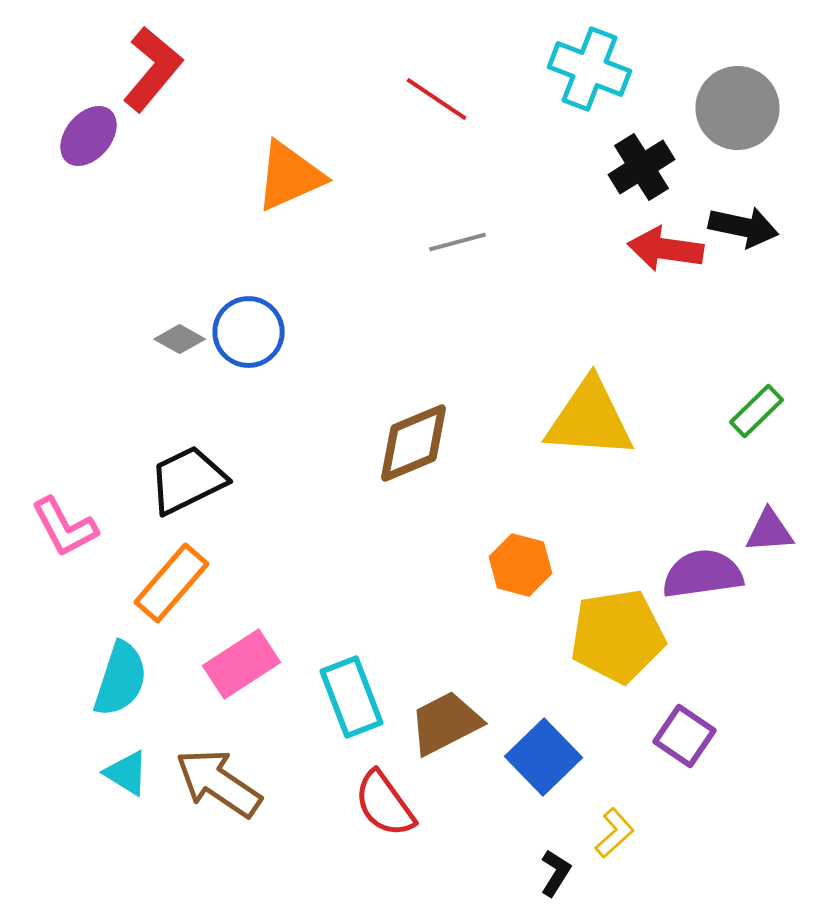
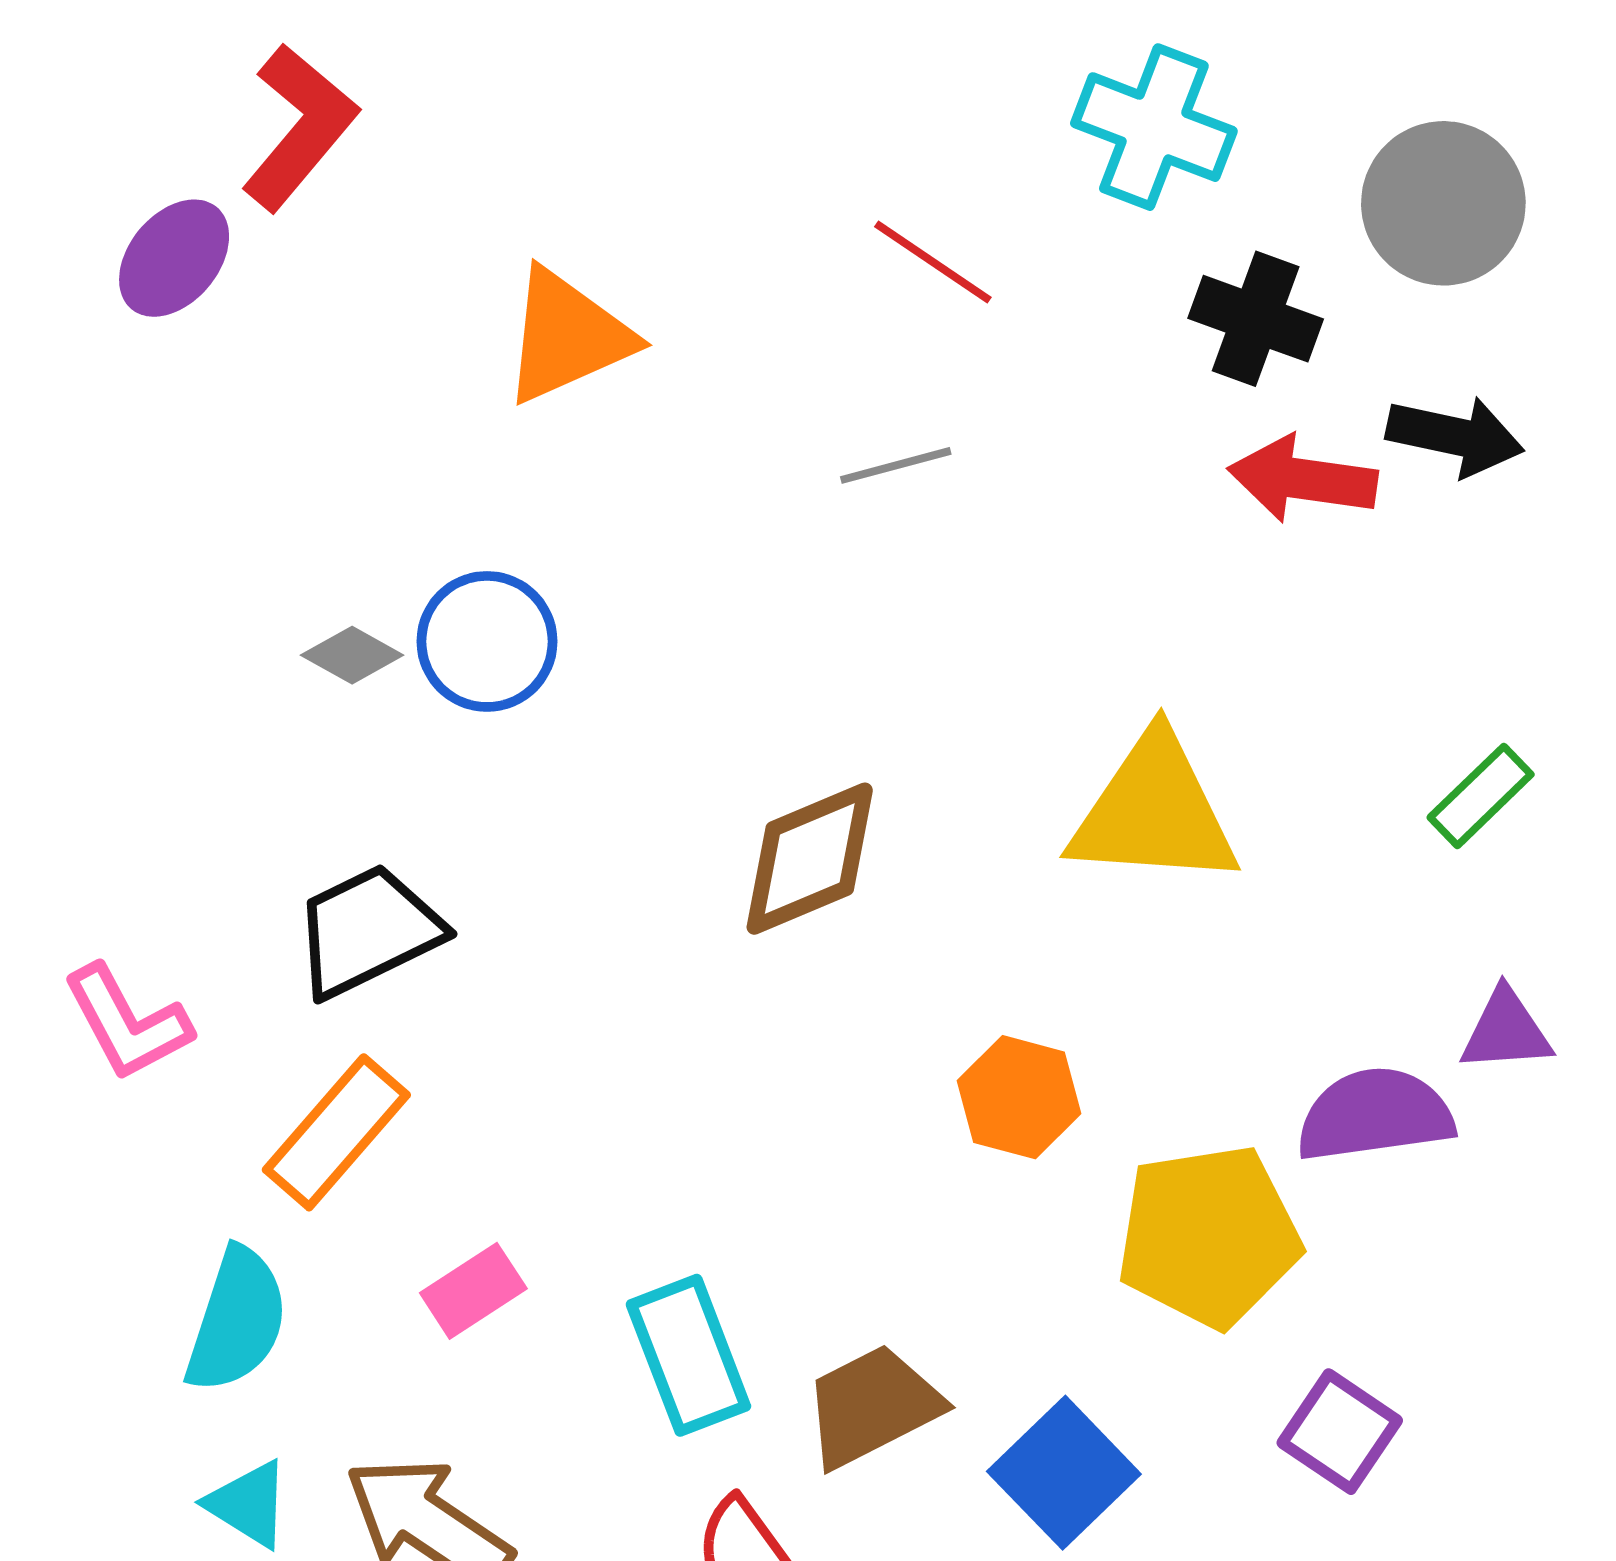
red line: (436, 99) -> (933, 262), moved
black cross: (642, 167) -> (1256, 319), turned -38
pink rectangle: (242, 664) -> (473, 1291), size x0.7

